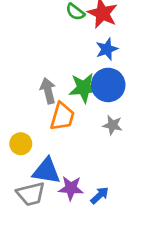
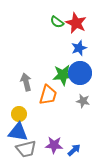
gray arrow: (48, 91) -> (26, 82), moved
blue triangle: (47, 171) -> (18, 132), moved

